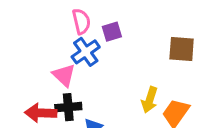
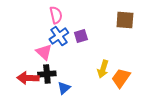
purple square: (112, 32) -> (81, 36), moved
brown square: (182, 49) -> (125, 20), moved

